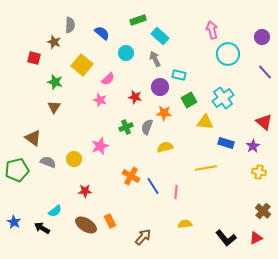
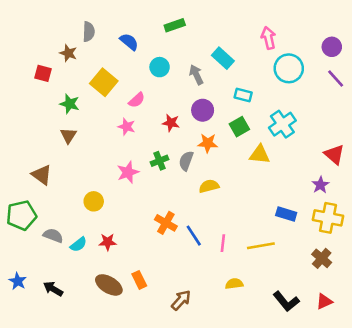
cyan rectangle: (160, 36) -> (223, 58), moved
purple line: (265, 72) -> (336, 78), moved
cyan rectangle: (179, 75) -> (243, 95), moved
blue rectangle: (226, 143) -> (286, 214), moved
pink star: (100, 146) -> (128, 172), moved
gray semicircle: (48, 162) -> (53, 236), moved
yellow line: (206, 168) -> (261, 246), moved
yellow cross: (259, 172) -> (328, 218), size x1.6
cyan semicircle: (55, 211) -> (78, 244), moved
brown cross: (263, 211) -> (322, 258), moved

